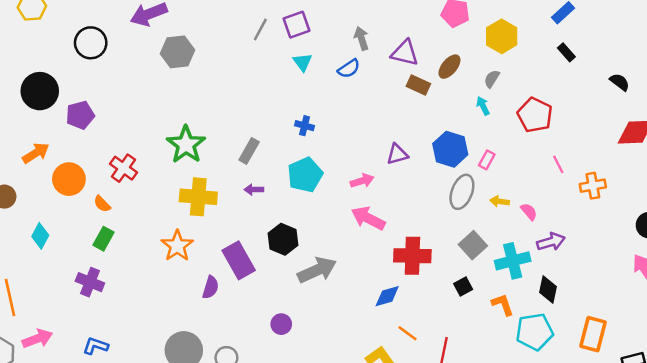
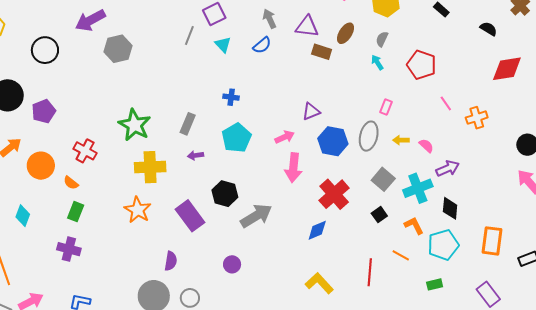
gray line: (260, 30) -> (189, 36), moved
blue hexagon: (450, 149) -> (333, 141), moved
pink arrow: (368, 218) -> (293, 168), turned -104
red cross: (412, 256) -> (334, 194), turned -36
purple semicircle: (211, 287) -> (171, 261), moved
orange line: (408, 333) -> (401, 255), moved

